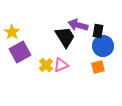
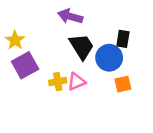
purple arrow: (78, 25) -> (70, 16), moved
blue circle: (103, 46) -> (109, 58), moved
yellow cross: (46, 65) -> (58, 82), turned 32

